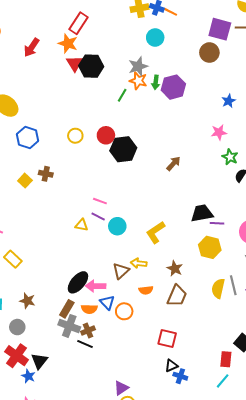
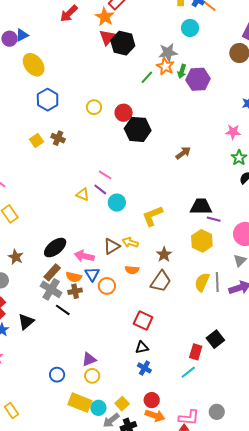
black ellipse: (78, 282) -> (55, 248), moved
brown cross: (88, 331) -> (75, 291), moved
black triangle: (39, 361) -> (26, 322), moved
blue cross: (180, 376) -> (144, 368), moved

